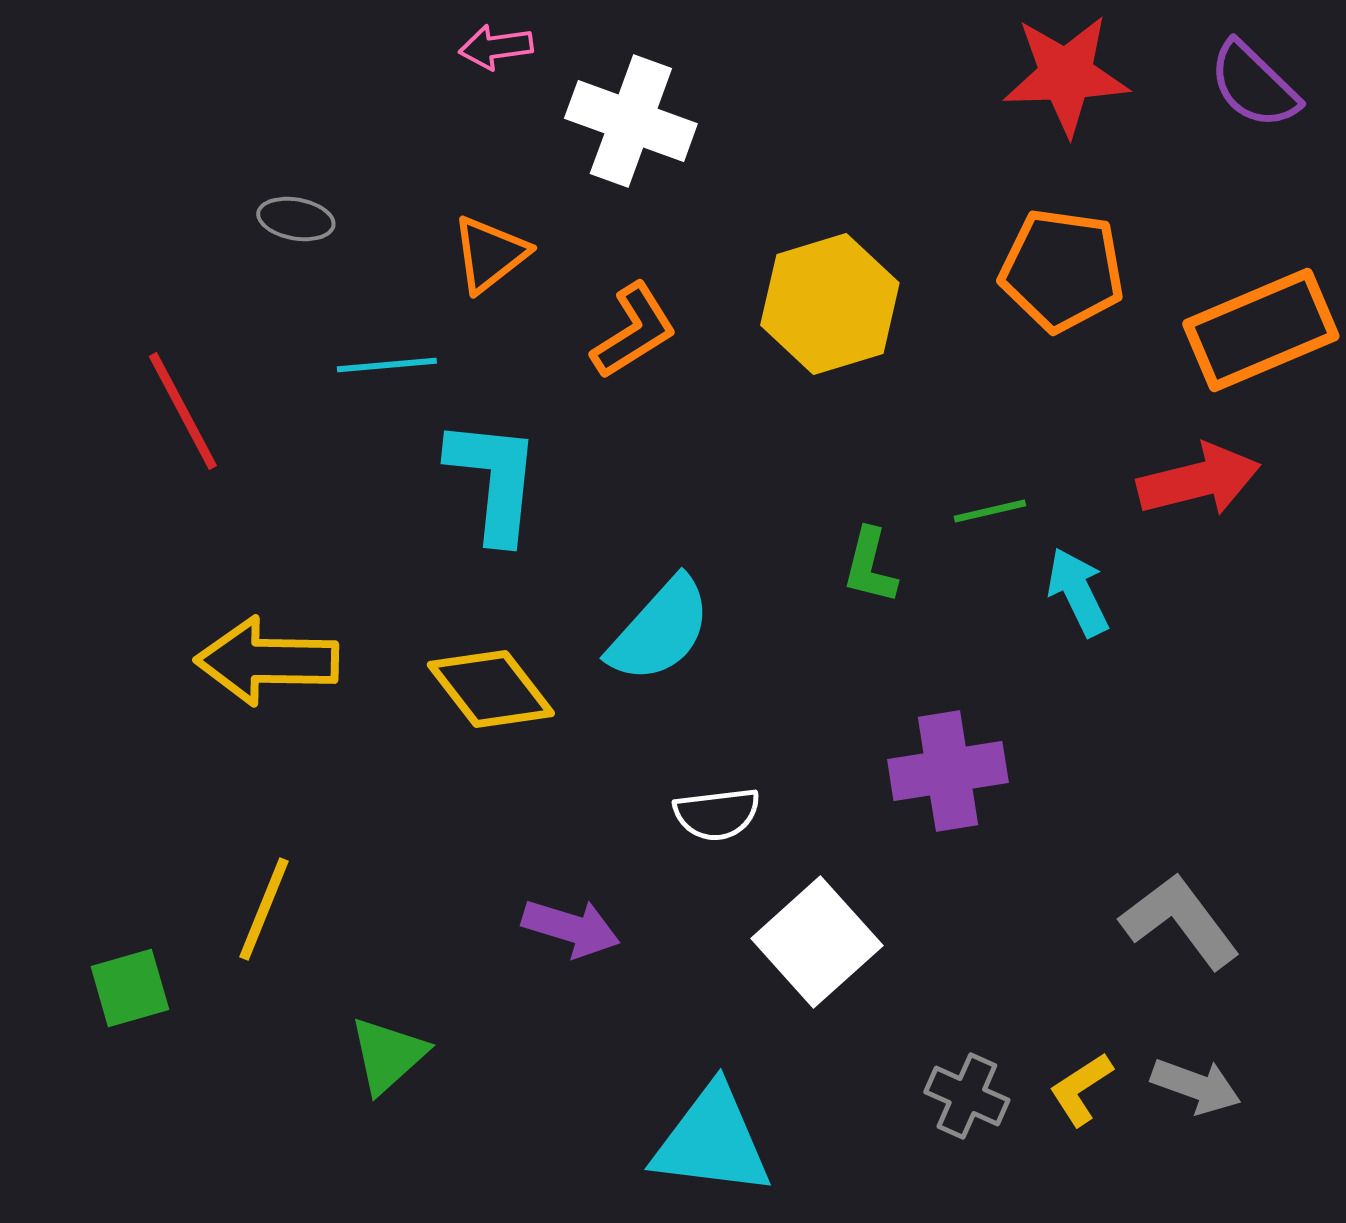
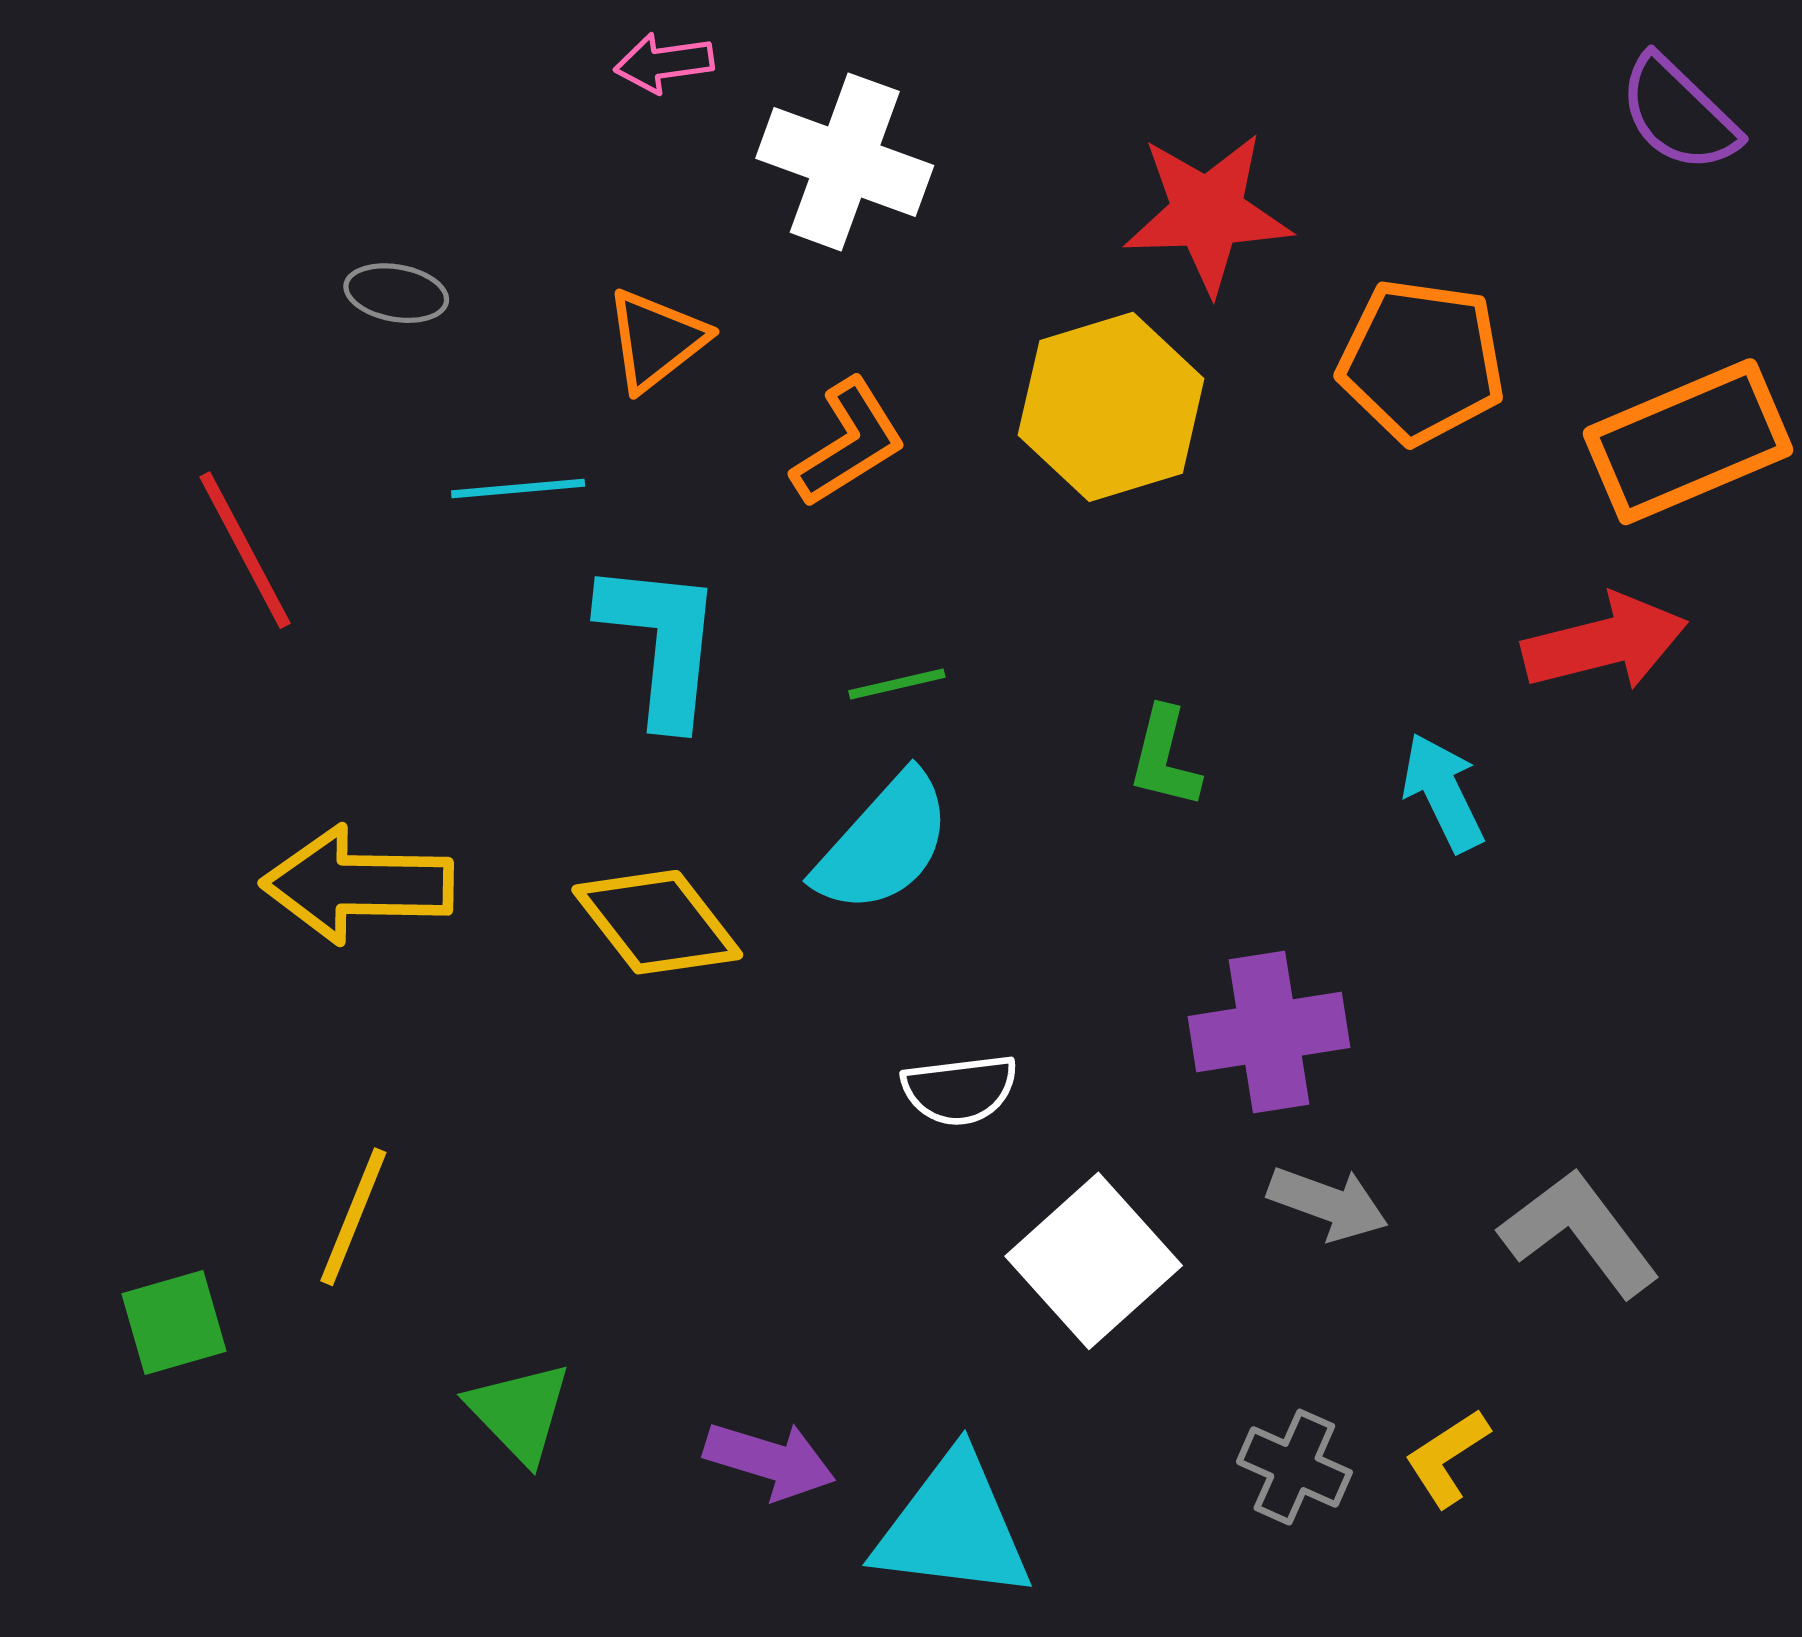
red star: (1066, 75) -> (1207, 213), moved
green line: (990, 511) -> (897, 684), moved
purple arrow: (571, 928) -> (770, 1460), moved
green triangle: (388, 1055) -> (519, 1412), turned -32
gray arrow: (1196, 1086) -> (1328, 1203), moved

